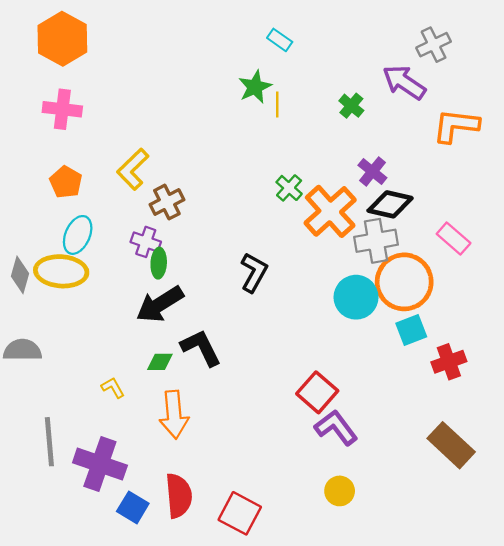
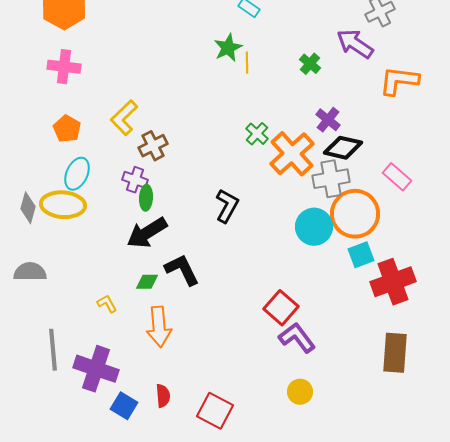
red cross: (449, 362) -> (393, 282), size x1.5
brown rectangle: (451, 445) -> (395, 353), turned 51
red semicircle: (179, 496) -> (163, 396), size x0.6

